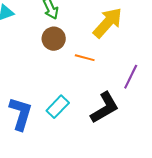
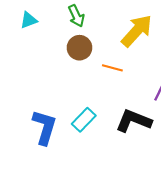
black L-shape: (105, 108) -> (134, 121), turned -128

